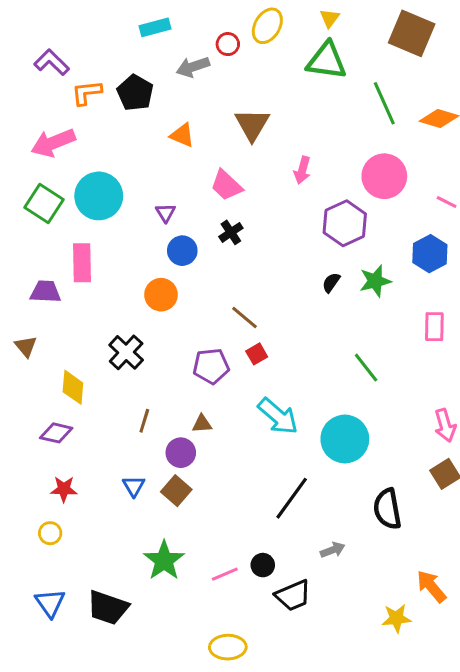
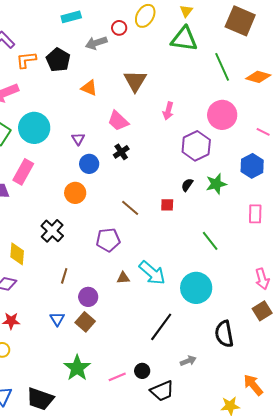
pink rectangle: (82, 263) -> (23, 172), turned 30
red square: (257, 354) -> (167, 205), moved, turned 32
brown triangle: (202, 424) -> (123, 278), moved

